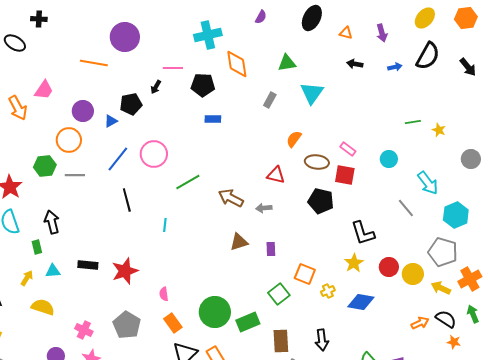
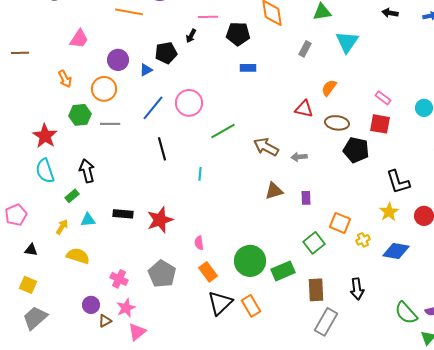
orange arrow: (18, 108) -> (65, 79), moved, size x0.7
brown ellipse: (317, 162) -> (337, 123), moved
red triangle: (276, 175) -> (304, 109), moved
green rectangle: (37, 247) -> (72, 196), turned 64

